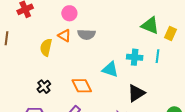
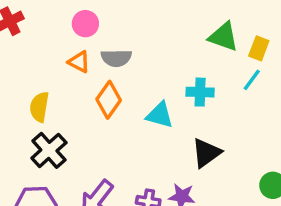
yellow semicircle: (46, 47) -> (39, 107), moved
cyan line: (158, 56) -> (252, 80), moved, turned 32
orange diamond: (82, 86) -> (109, 100), moved, turned 65
black cross: (44, 87) -> (49, 150), size x1.5

